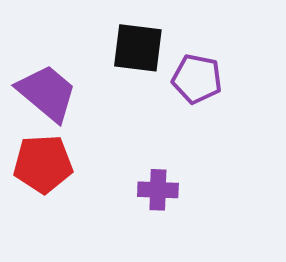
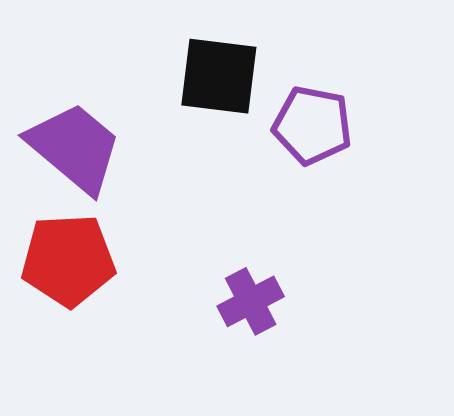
purple cross: (158, 190) -> (251, 301), turned -30

